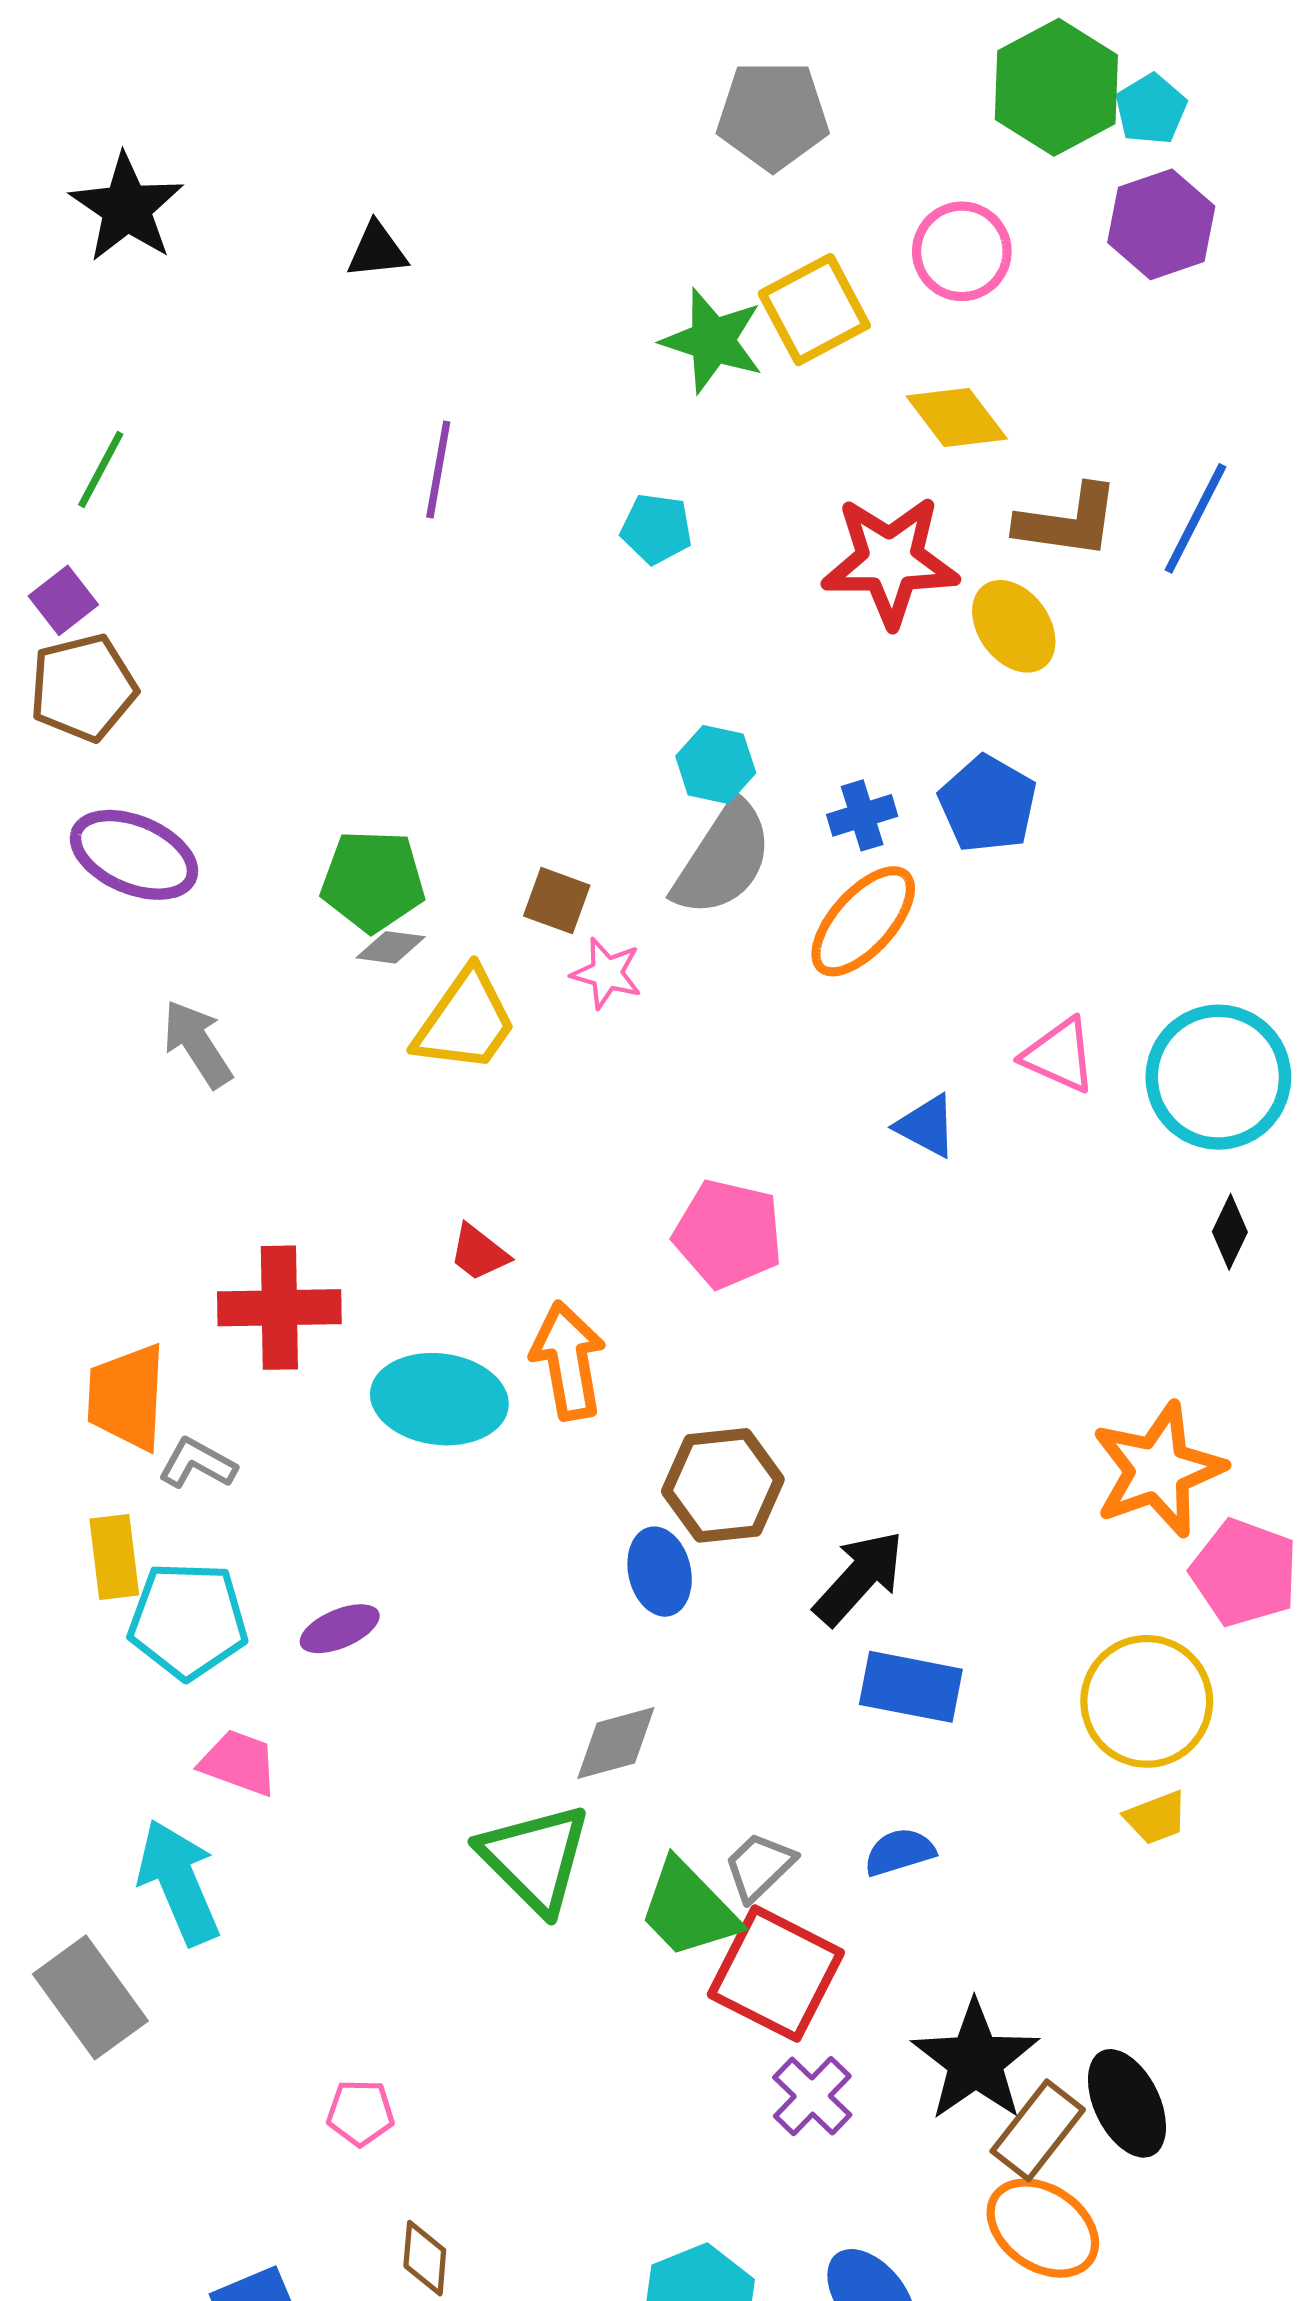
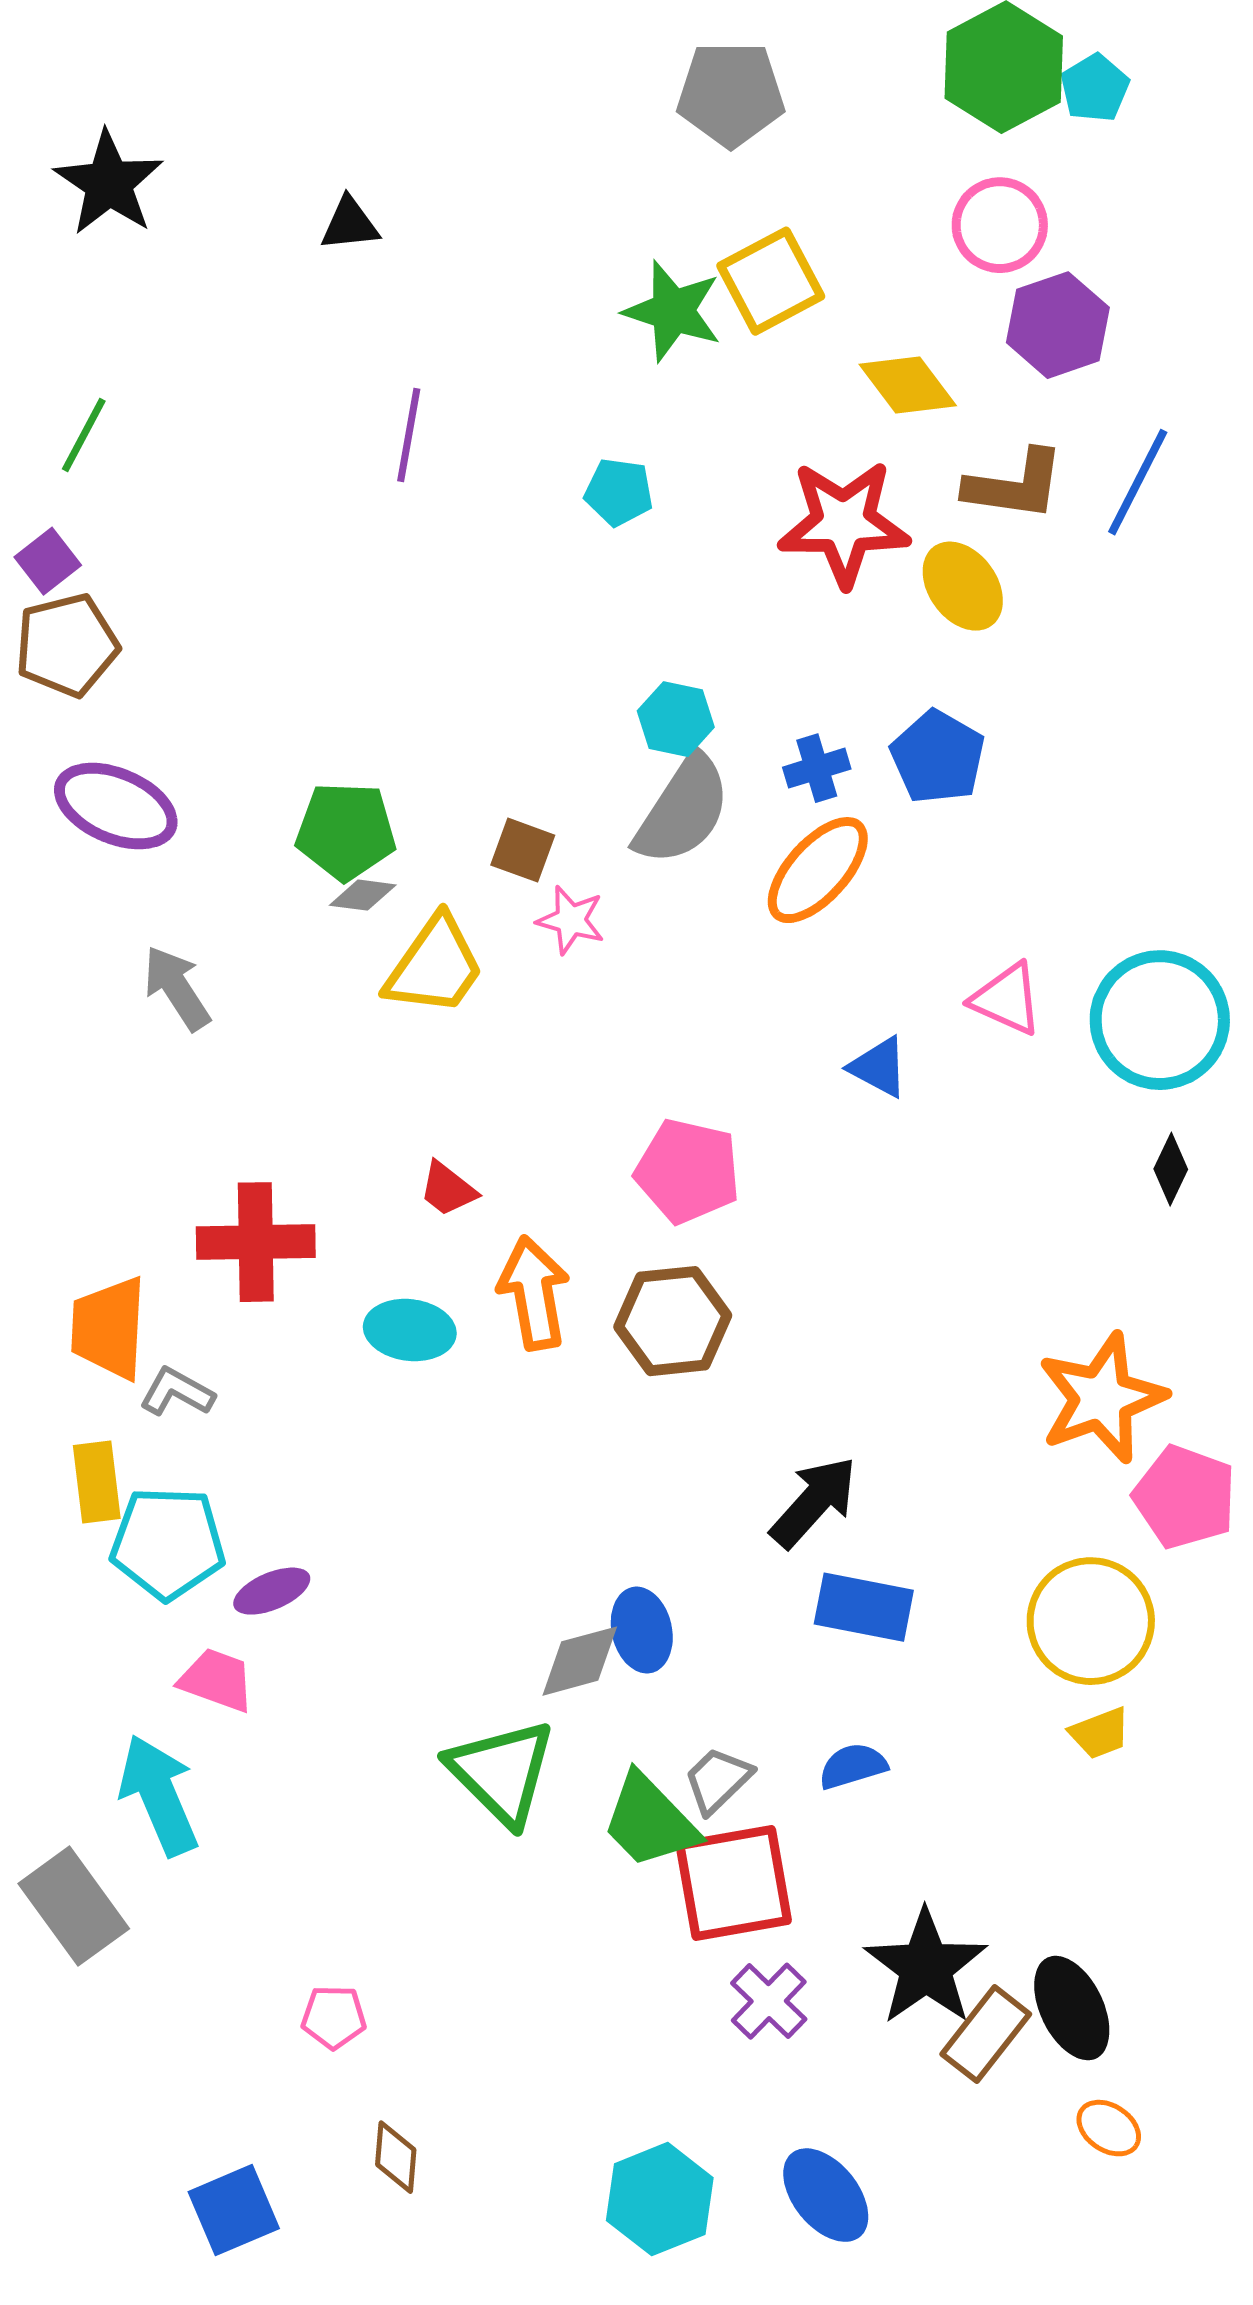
purple hexagon: (1161, 224) -> (1058, 325), moved
pink circle: (962, 251) -> (1000, 225), moved
cyan ellipse: (439, 1399) -> (410, 1330), size x0.7
brown hexagon: (723, 1485) -> (673, 1321), moved
blue ellipse: (660, 1572) -> (642, 1630), moved
purple ellipse: (340, 1629) -> (272, 1591), moved
red square: (776, 1974) -> (734, 1883), turned -37
orange ellipse: (1043, 2228) -> (1109, 2128), moved, size x0.6

